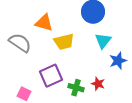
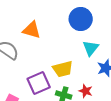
yellow trapezoid: (64, 42) -> (63, 69), moved

